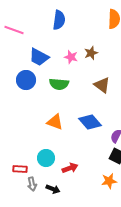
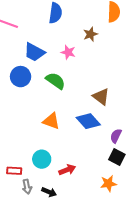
brown star: (91, 53) -> (90, 34), moved
green semicircle: (59, 84) -> (55, 81), turned -150
brown triangle: (102, 85) -> (101, 97), moved

